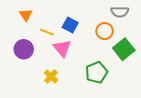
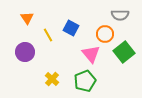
yellow line: (47, 32) -> (48, 35), turned 40
pink triangle: (62, 48) -> (91, 54), moved
green pentagon: (96, 72) -> (85, 81), moved

